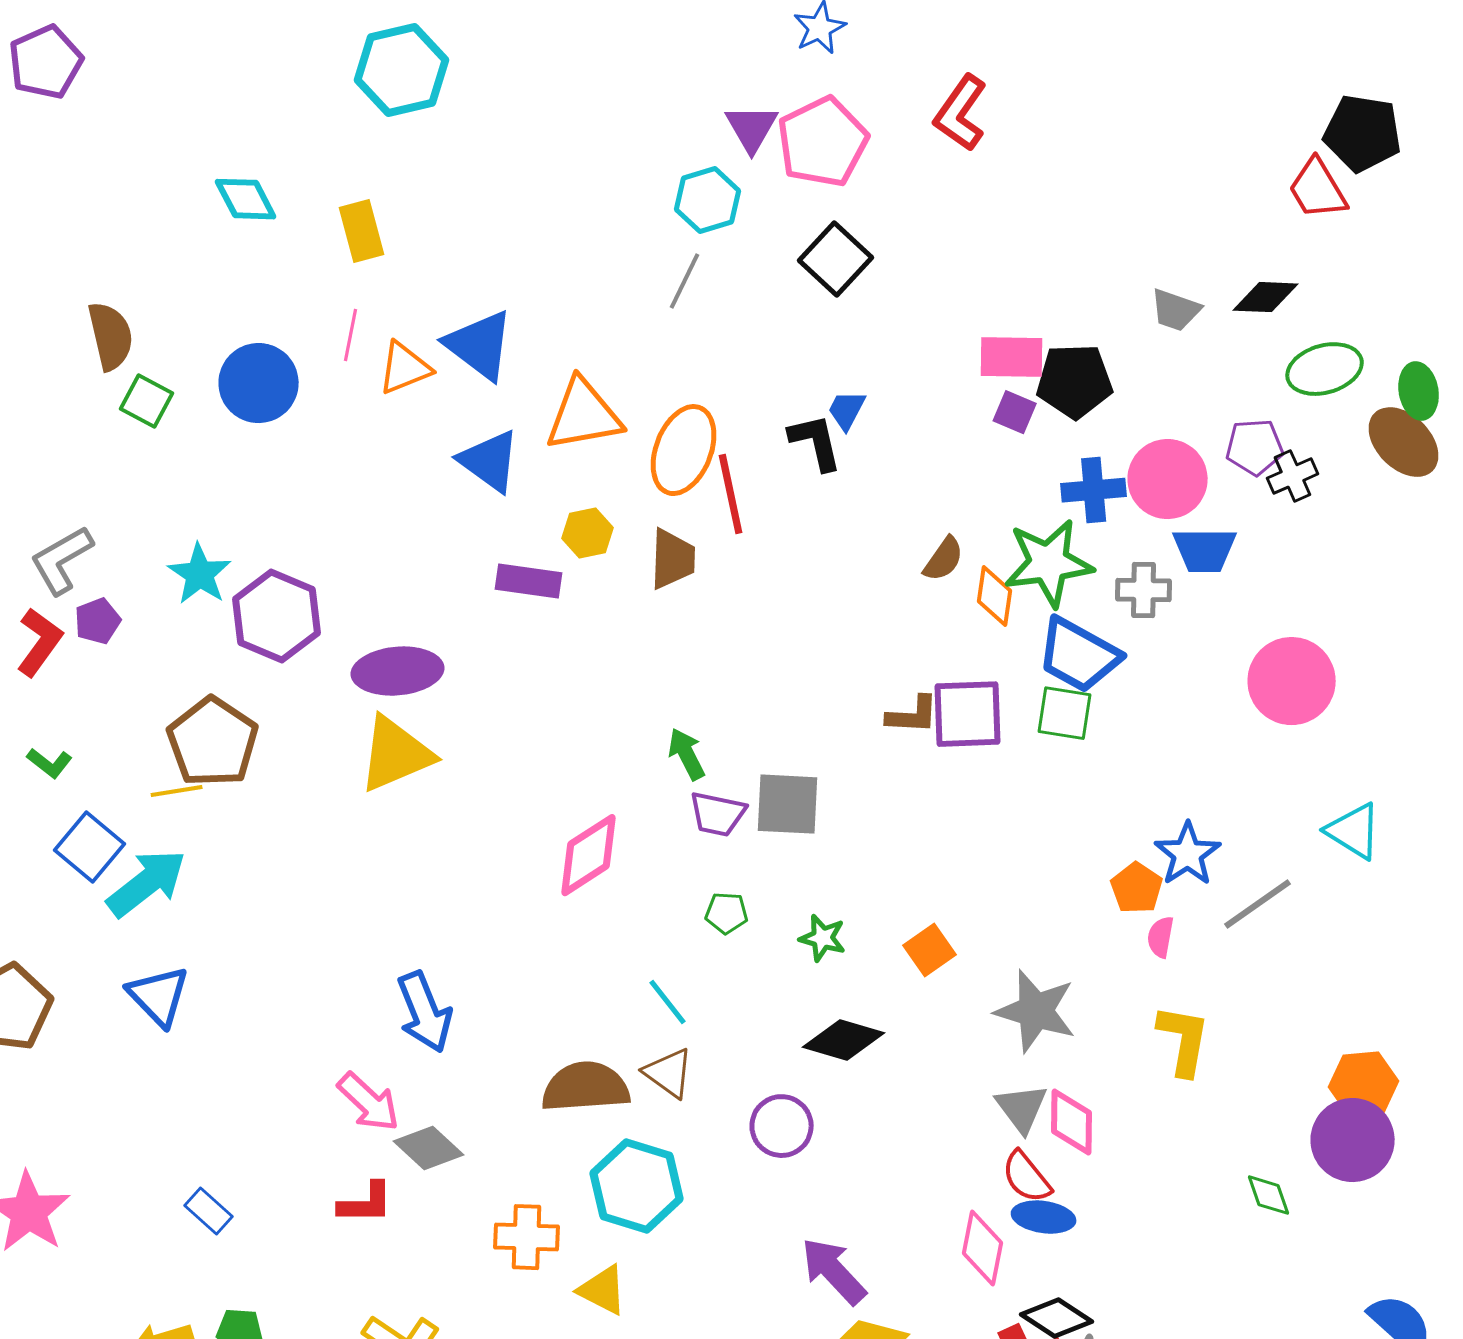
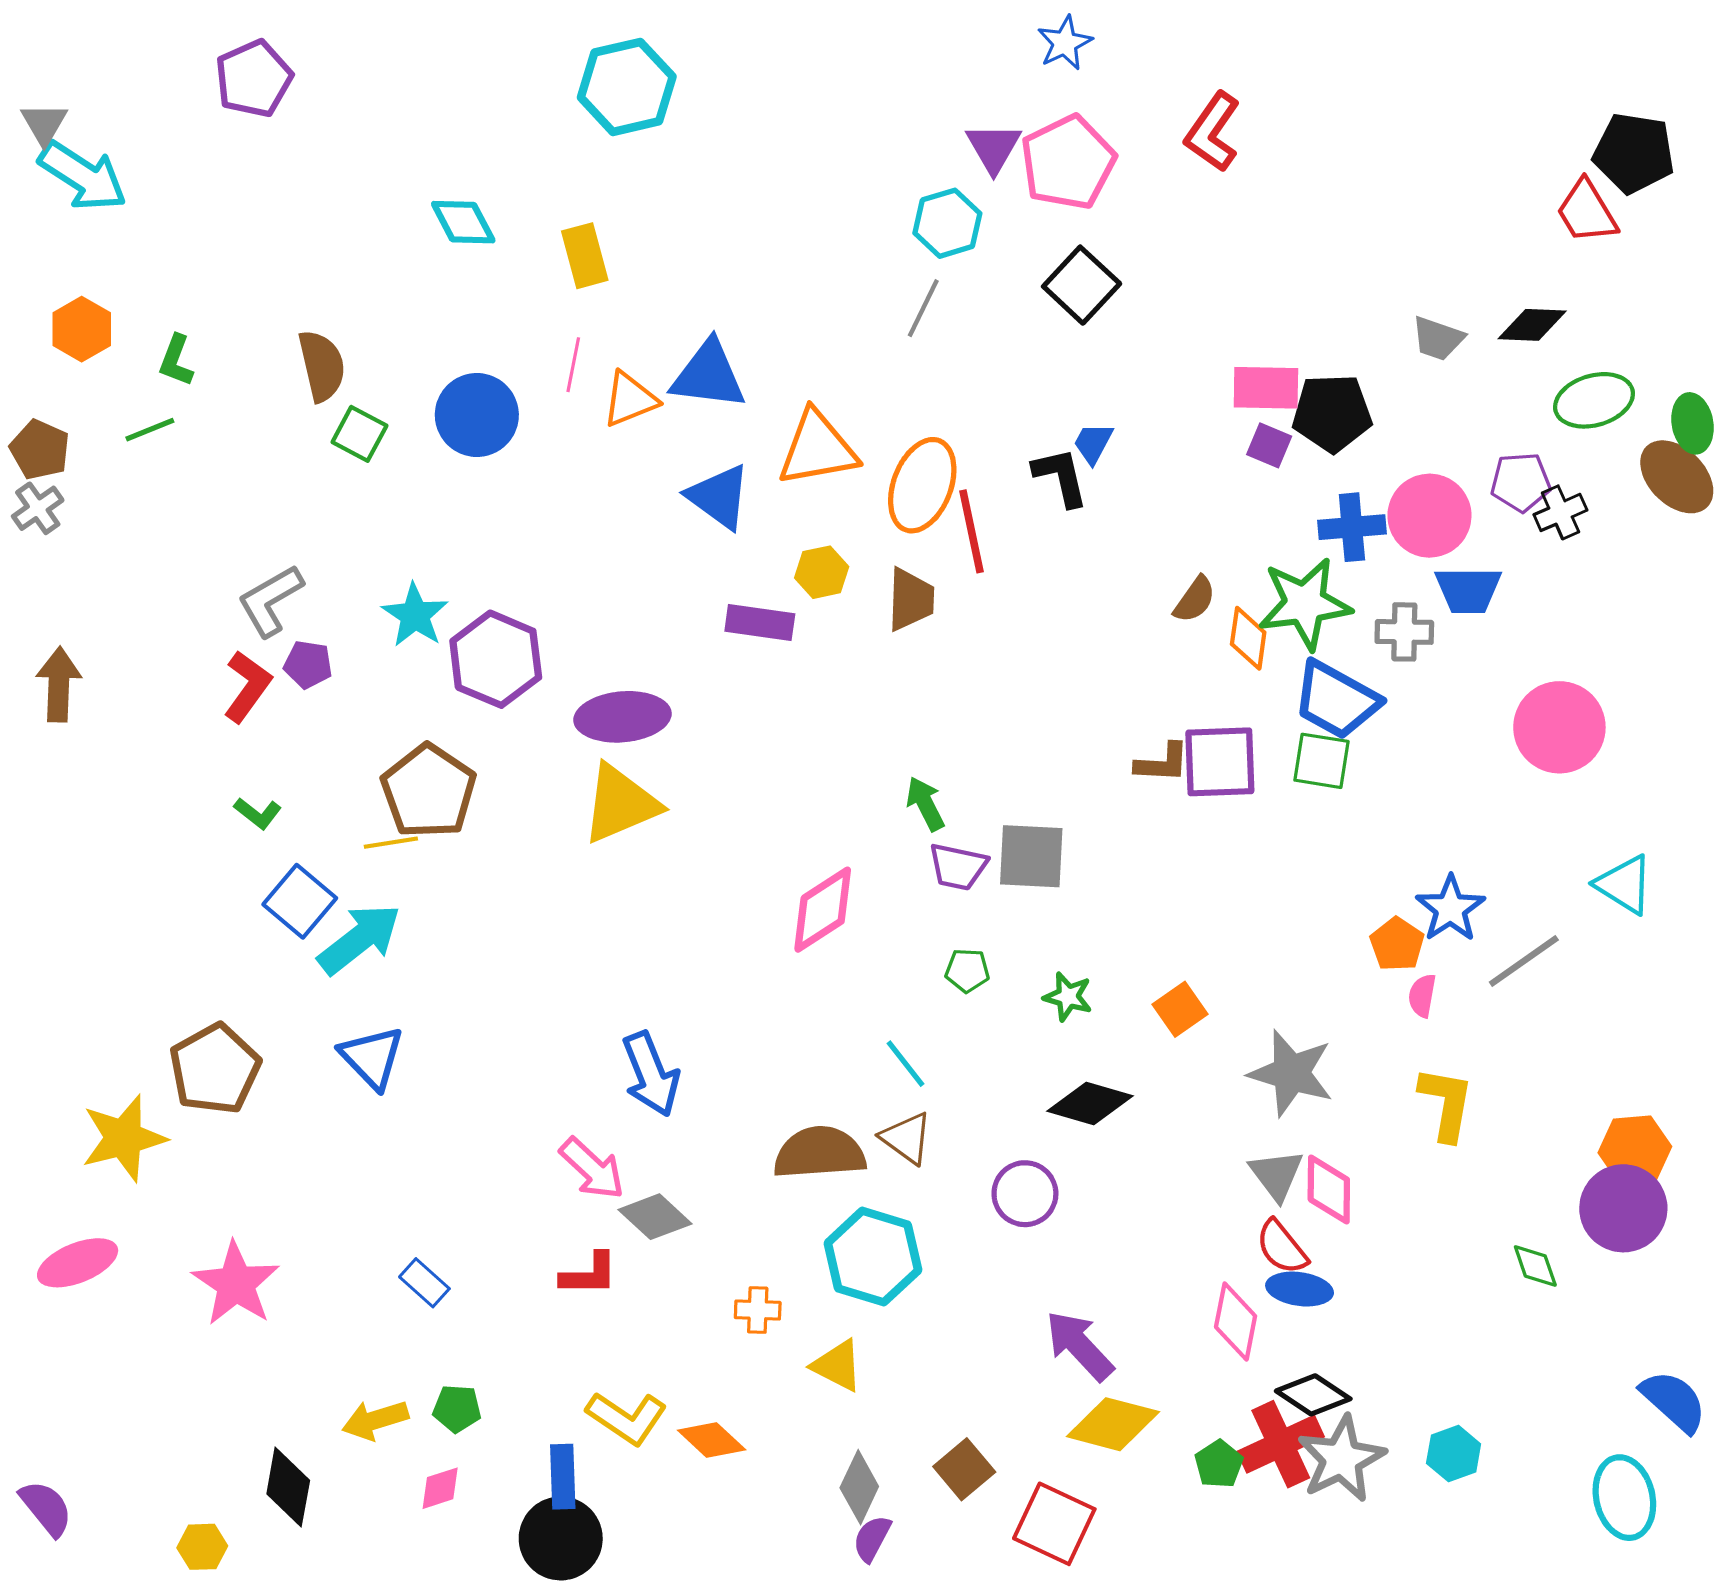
blue triangle: (480, 345) -> (708, 375), turned -30
purple pentagon: (98, 621) -> (308, 664), turned 30
orange cross: (527, 1237) -> (758, 1310), size x0.7

